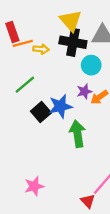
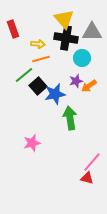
orange line: (23, 43) -> (41, 59), moved
black square: (41, 112) -> (38, 86), moved
pink star: (34, 186) -> (32, 143), moved
red triangle: (88, 201) -> (87, 178), moved, turned -32

